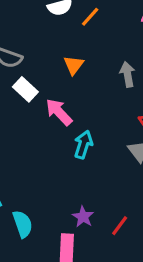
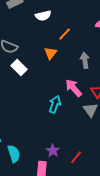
orange line: (90, 17) -> (65, 34), moved
pink arrow: (59, 112) -> (74, 88), moved

